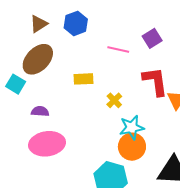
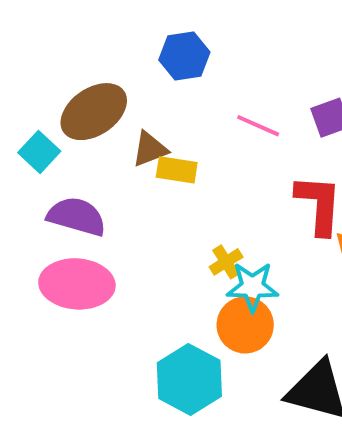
brown triangle: (39, 24) -> (150, 149), moved
yellow cross: (114, 100) -> (226, 262), moved
purple semicircle: (40, 111) -> (77, 216), size x1.6

